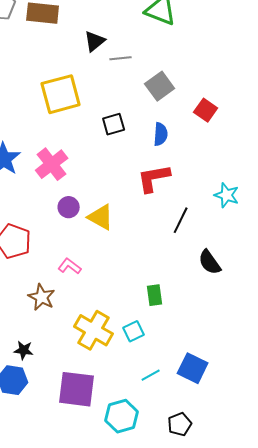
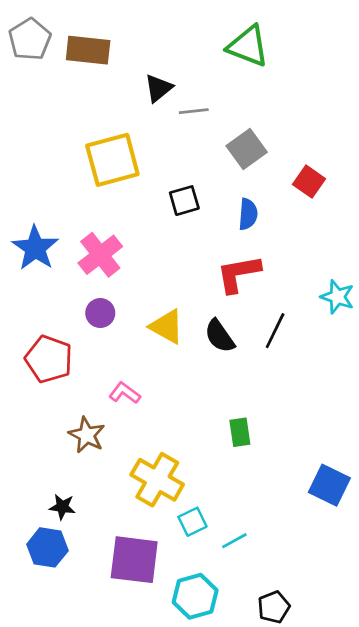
purple circle: (69, 207) -> (100, 313), moved
black semicircle: (210, 262) -> (220, 336), moved
cyan square: (134, 331) -> (192, 522), moved
blue square: (193, 368) -> (329, 485), moved

